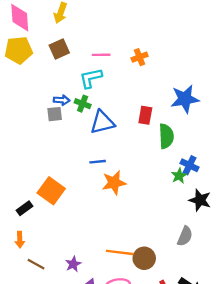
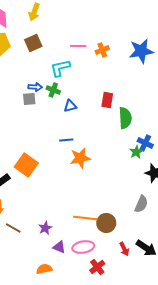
pink line: (101, 55) -> (78, 46), moved
blue star: (185, 99) -> (141, 51), moved
blue triangle: (102, 122) -> (70, 106), size x0.6

